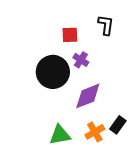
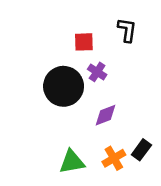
purple diamond: (88, 96) -> (105, 115), size x0.7

